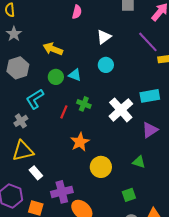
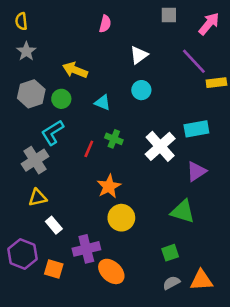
green circle: (56, 77) -> (61, 99), moved
gray cross: (21, 121) -> (35, 160), size x1.5
yellow triangle: (23, 151) -> (38, 198), size x0.7
green triangle: (139, 162) -> (183, 211), size x1.5
yellow circle: (101, 167) -> (121, 218), moved

